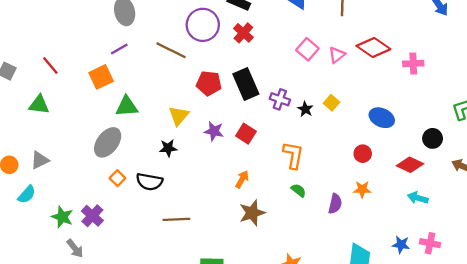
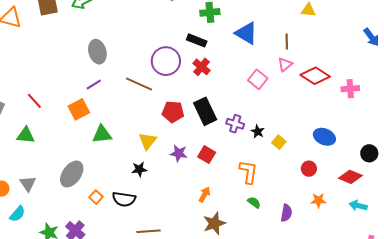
pink triangle: (337, 55) -> (285, 64), moved
yellow square: (331, 103) -> (279, 142), moved
gray ellipse: (108, 142) -> (72, 174), moved
gray triangle: (40, 160) -> (28, 184), turned -36
orange star: (362, 189) -> (318, 200), moved

